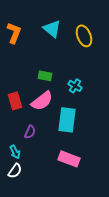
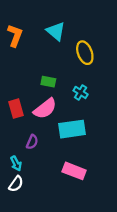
yellow ellipse: (84, 36) -> (85, 53), moved
cyan rectangle: (67, 120) -> (72, 129), turned 75

